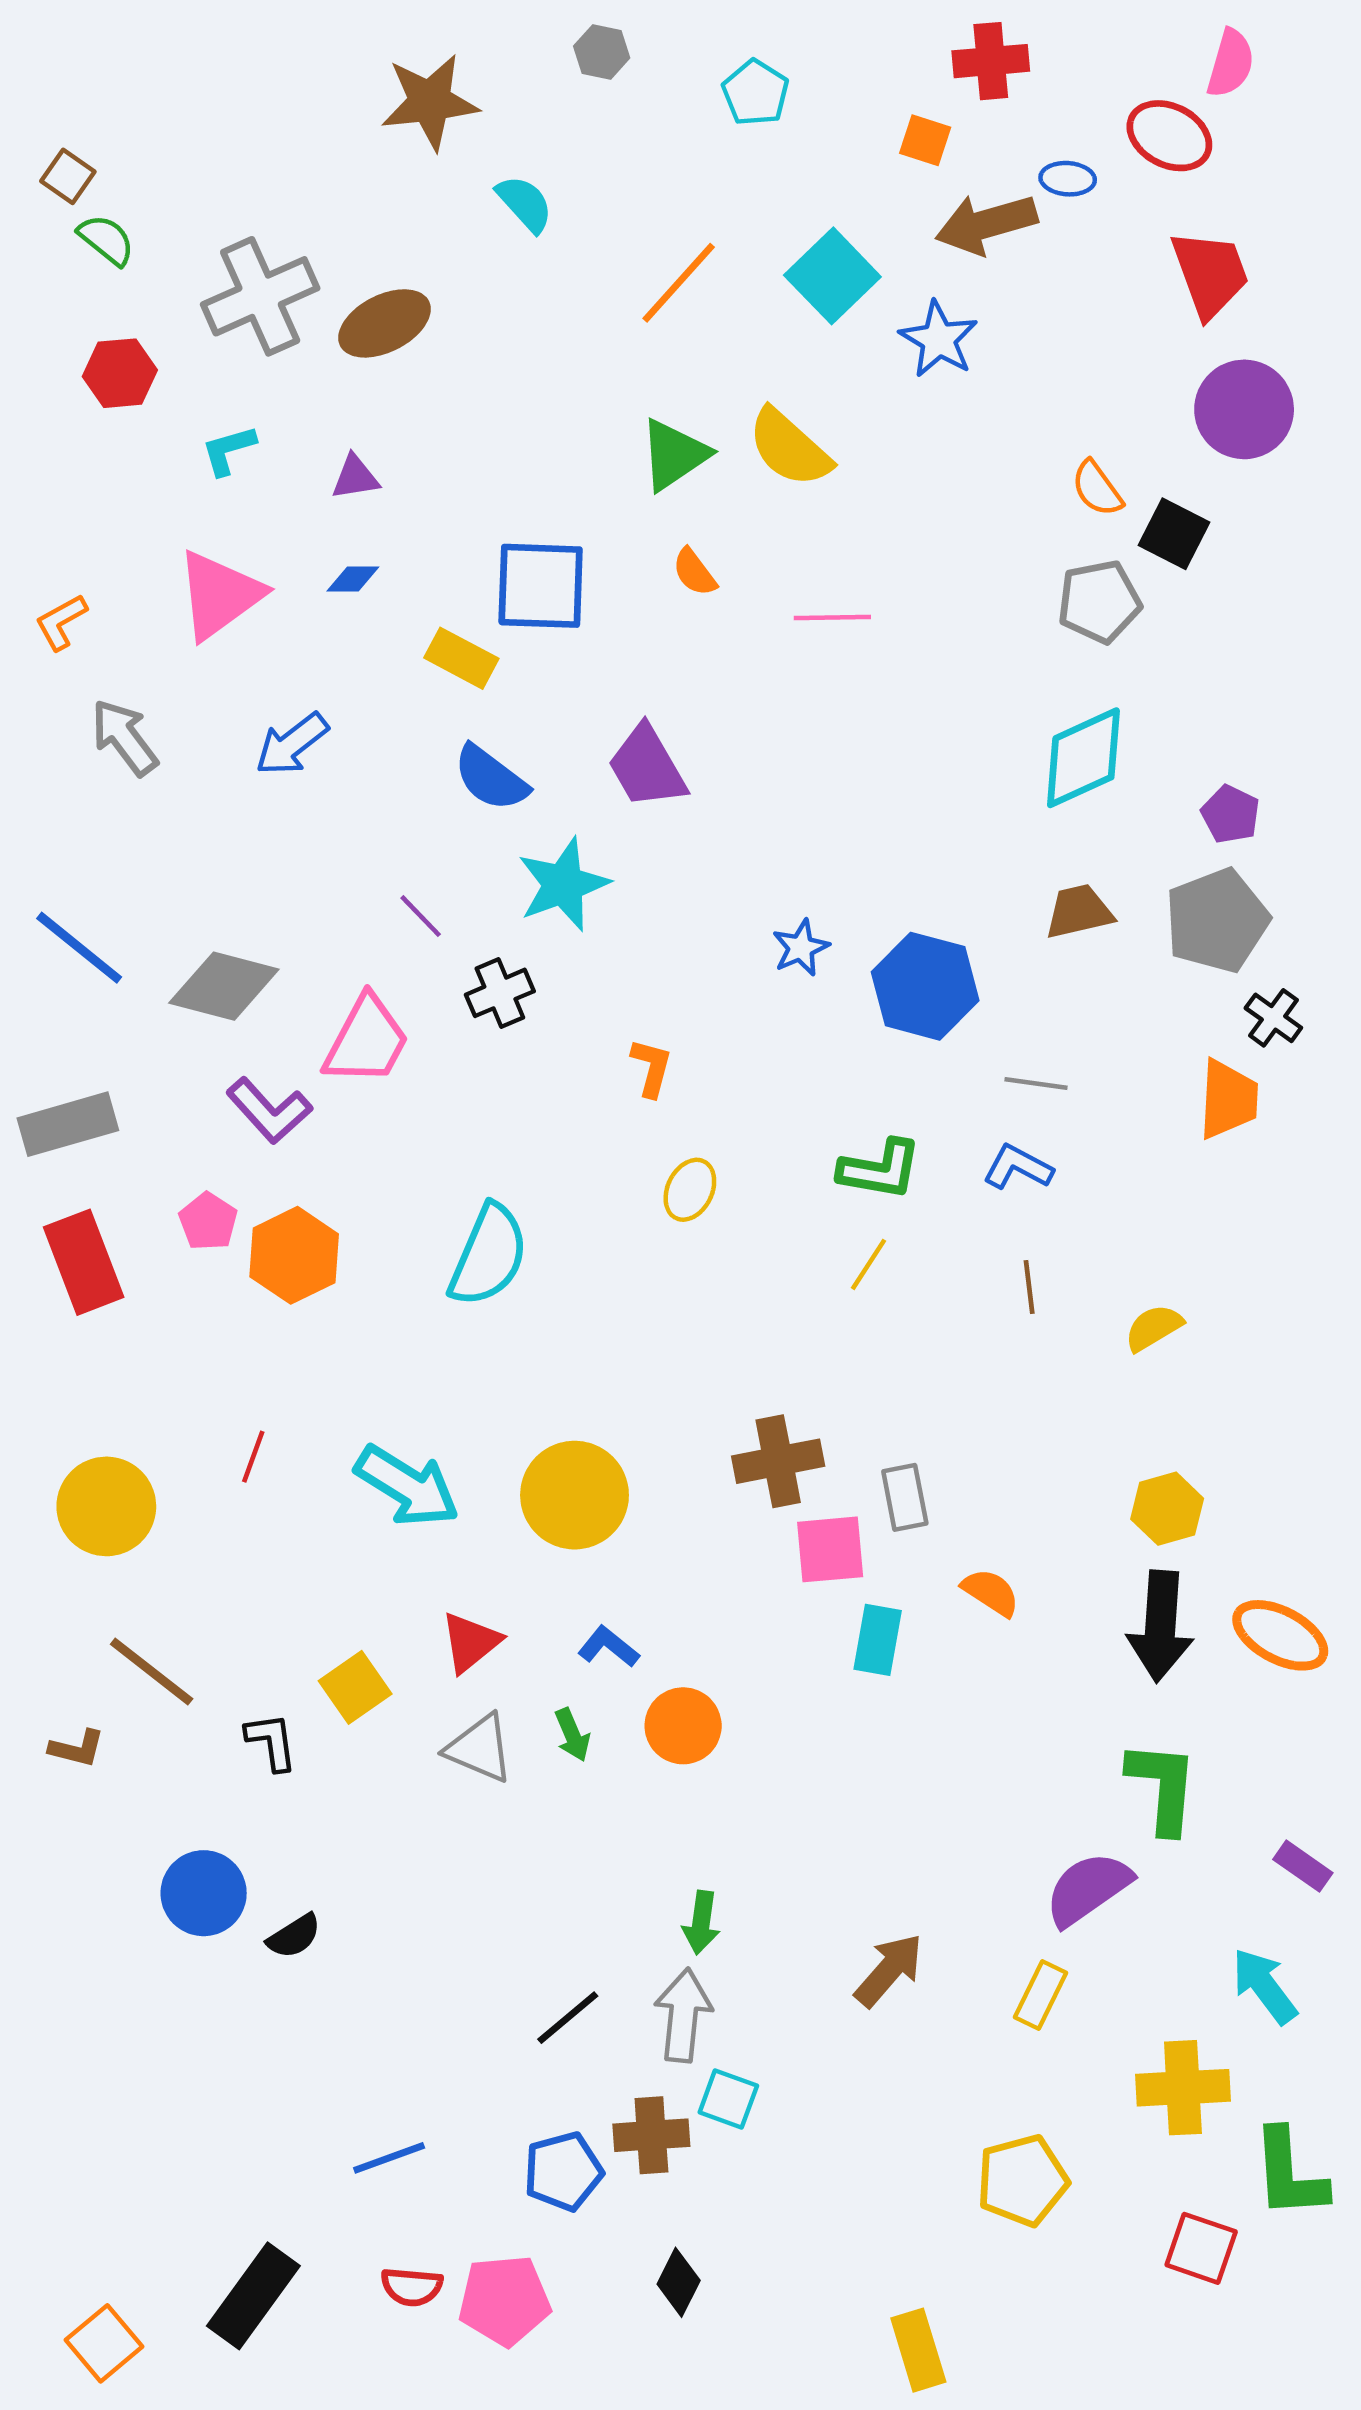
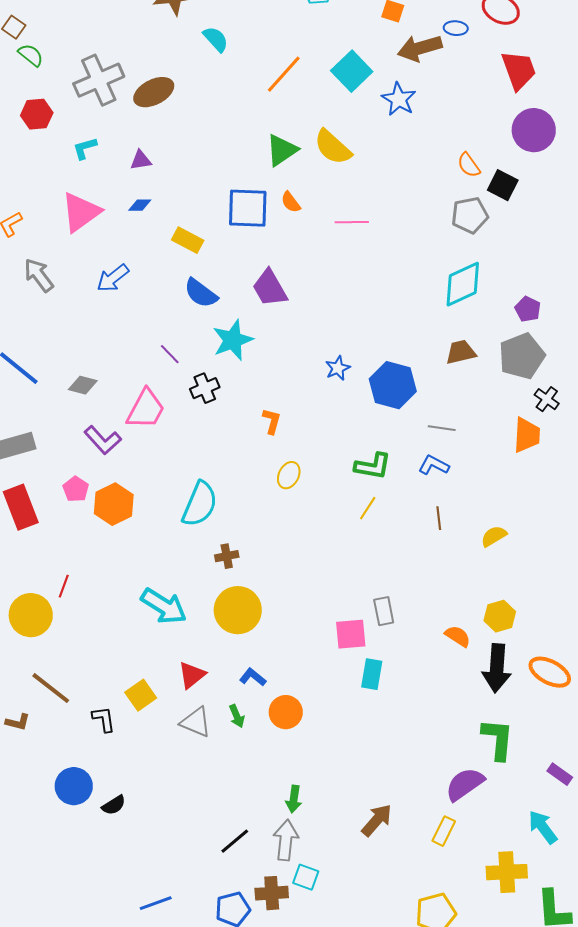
blue square: (541, 586) -> (248, 208), moved
gray diamond: (224, 986) -> (83, 385), size x0.6
red line: (253, 1457) -> (64, 586), moved
brown cross: (778, 1461) -> (227, 556), moved, size x0.6
orange semicircle: (991, 1592) -> (458, 636), moved

